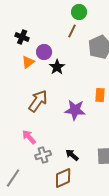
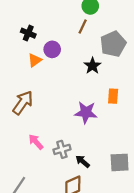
black star: (57, 67) -> (92, 66), moved
brown arrow: (38, 101) -> (23, 103), moved
gray cross: (43, 155) -> (62, 149), moved

